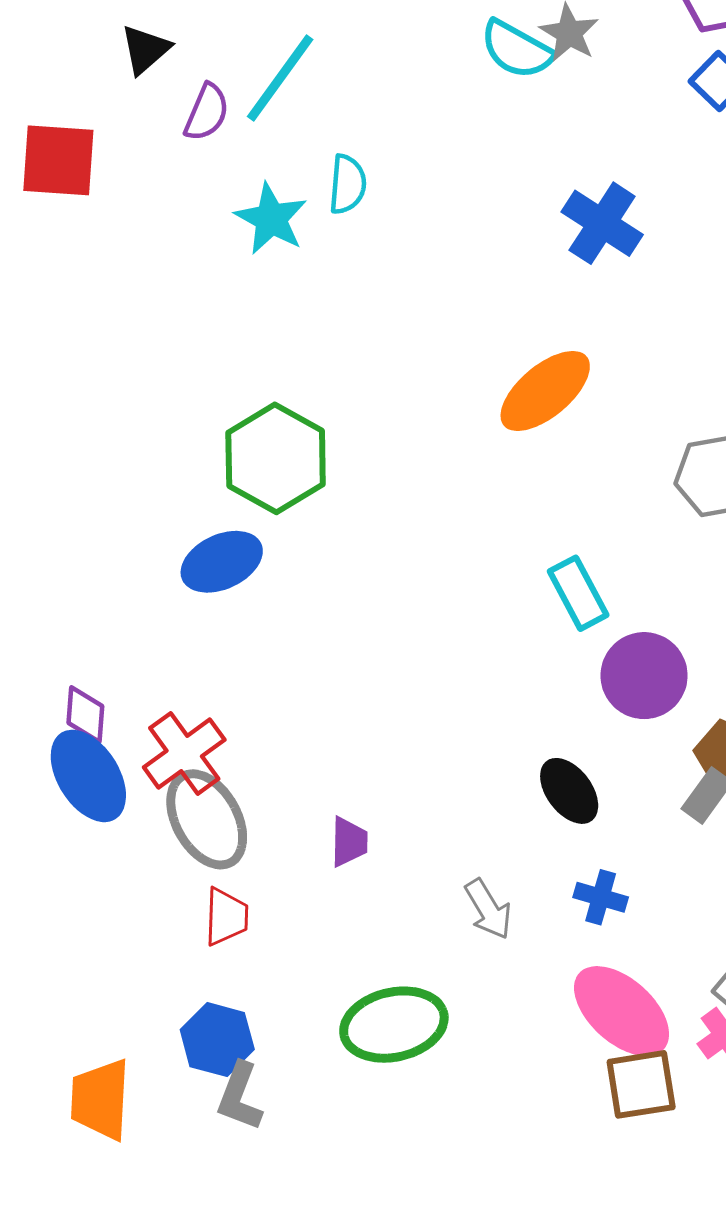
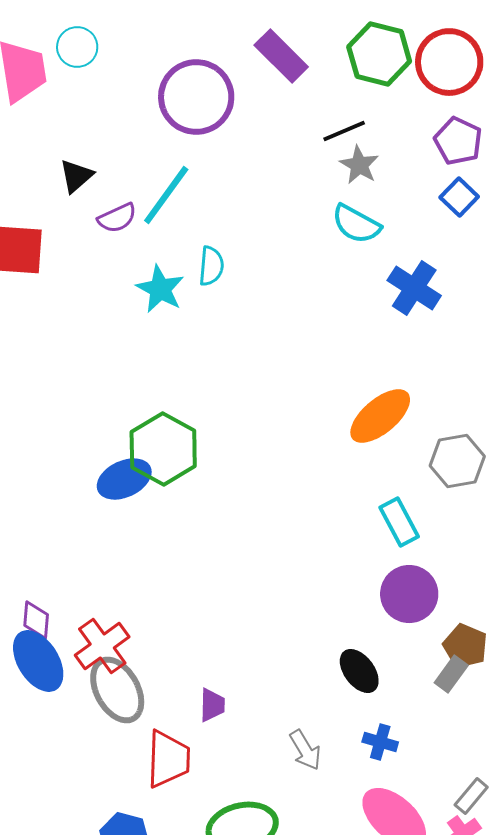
cyan semicircle: (517, 50) -> (356, 224), moved
purple semicircle: (207, 112) -> (117, 218), turned 42
blue cross: (602, 223) -> (414, 288), moved
orange ellipse: (545, 391) -> (380, 416), moved
blue ellipse: (222, 562) -> (124, 479), moved
cyan rectangle: (578, 593) -> (399, 522), moved
red trapezoid: (226, 917) -> (168, 759), moved, size x1.5

